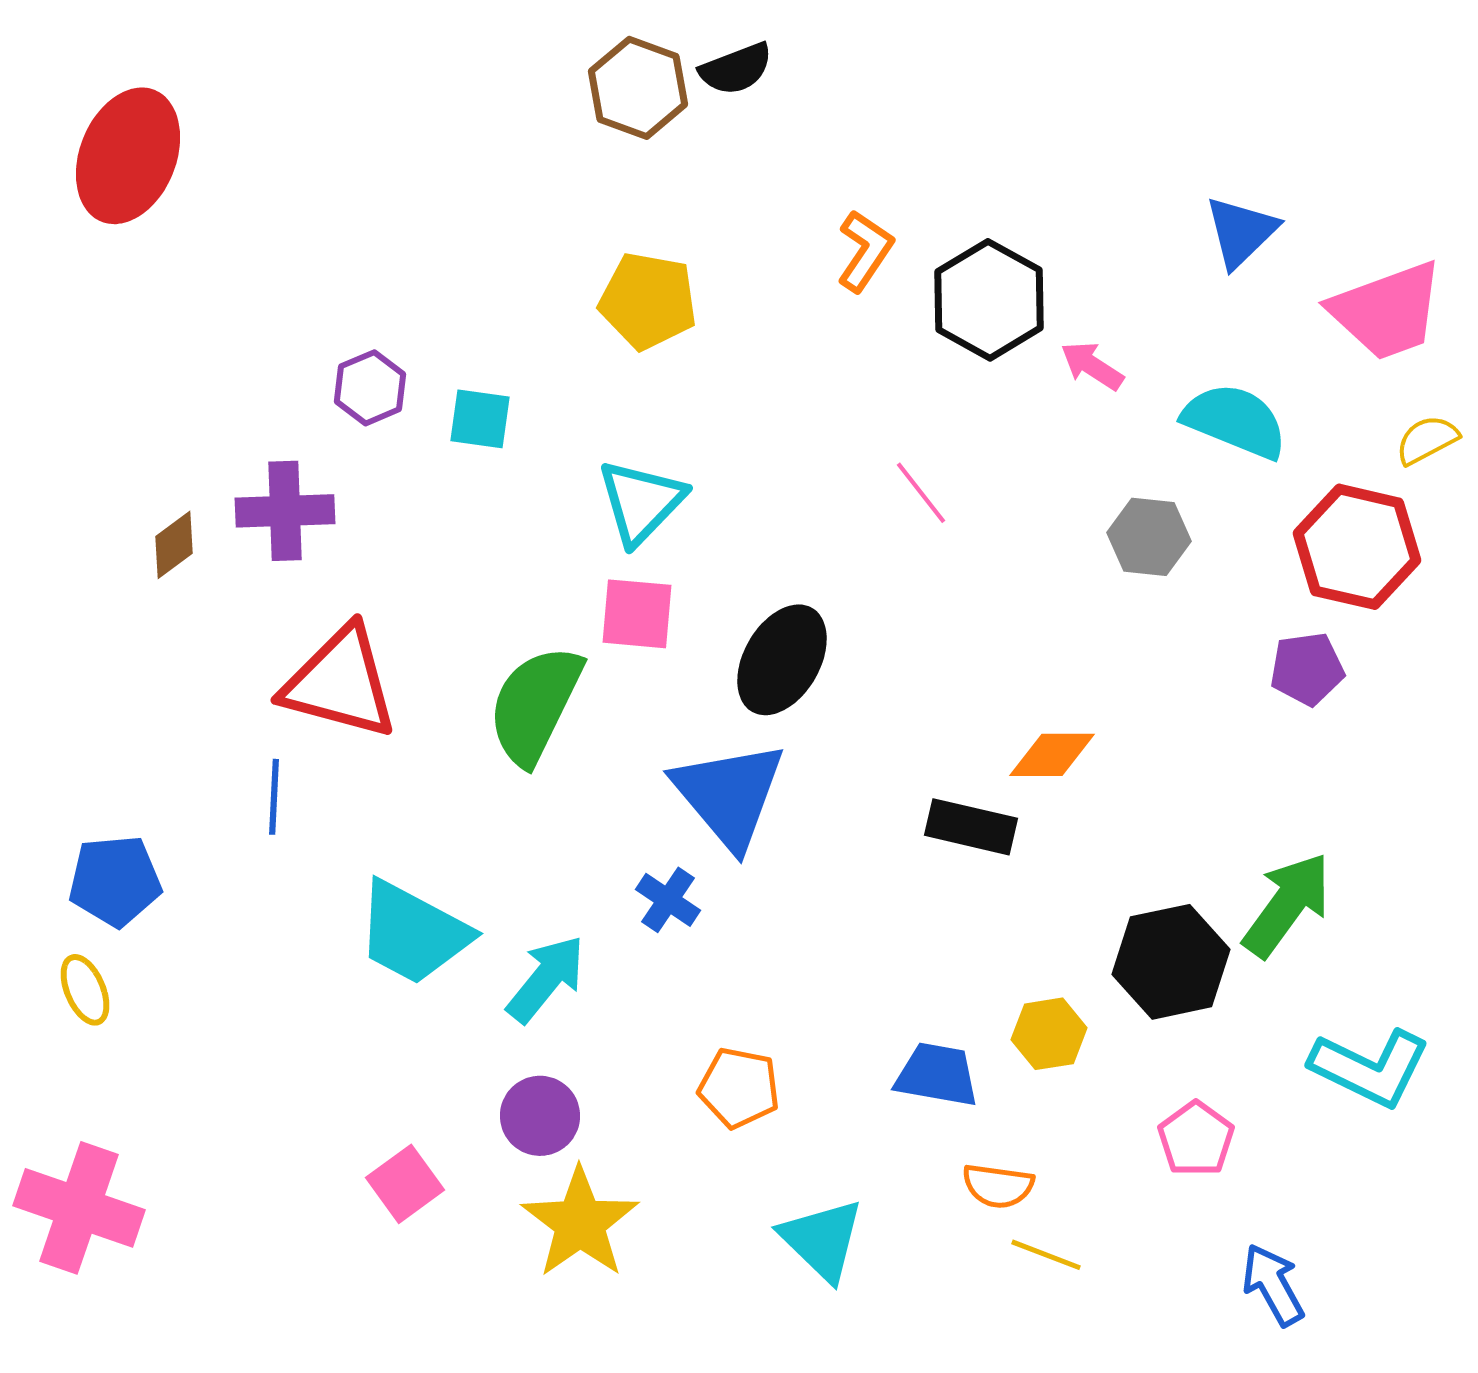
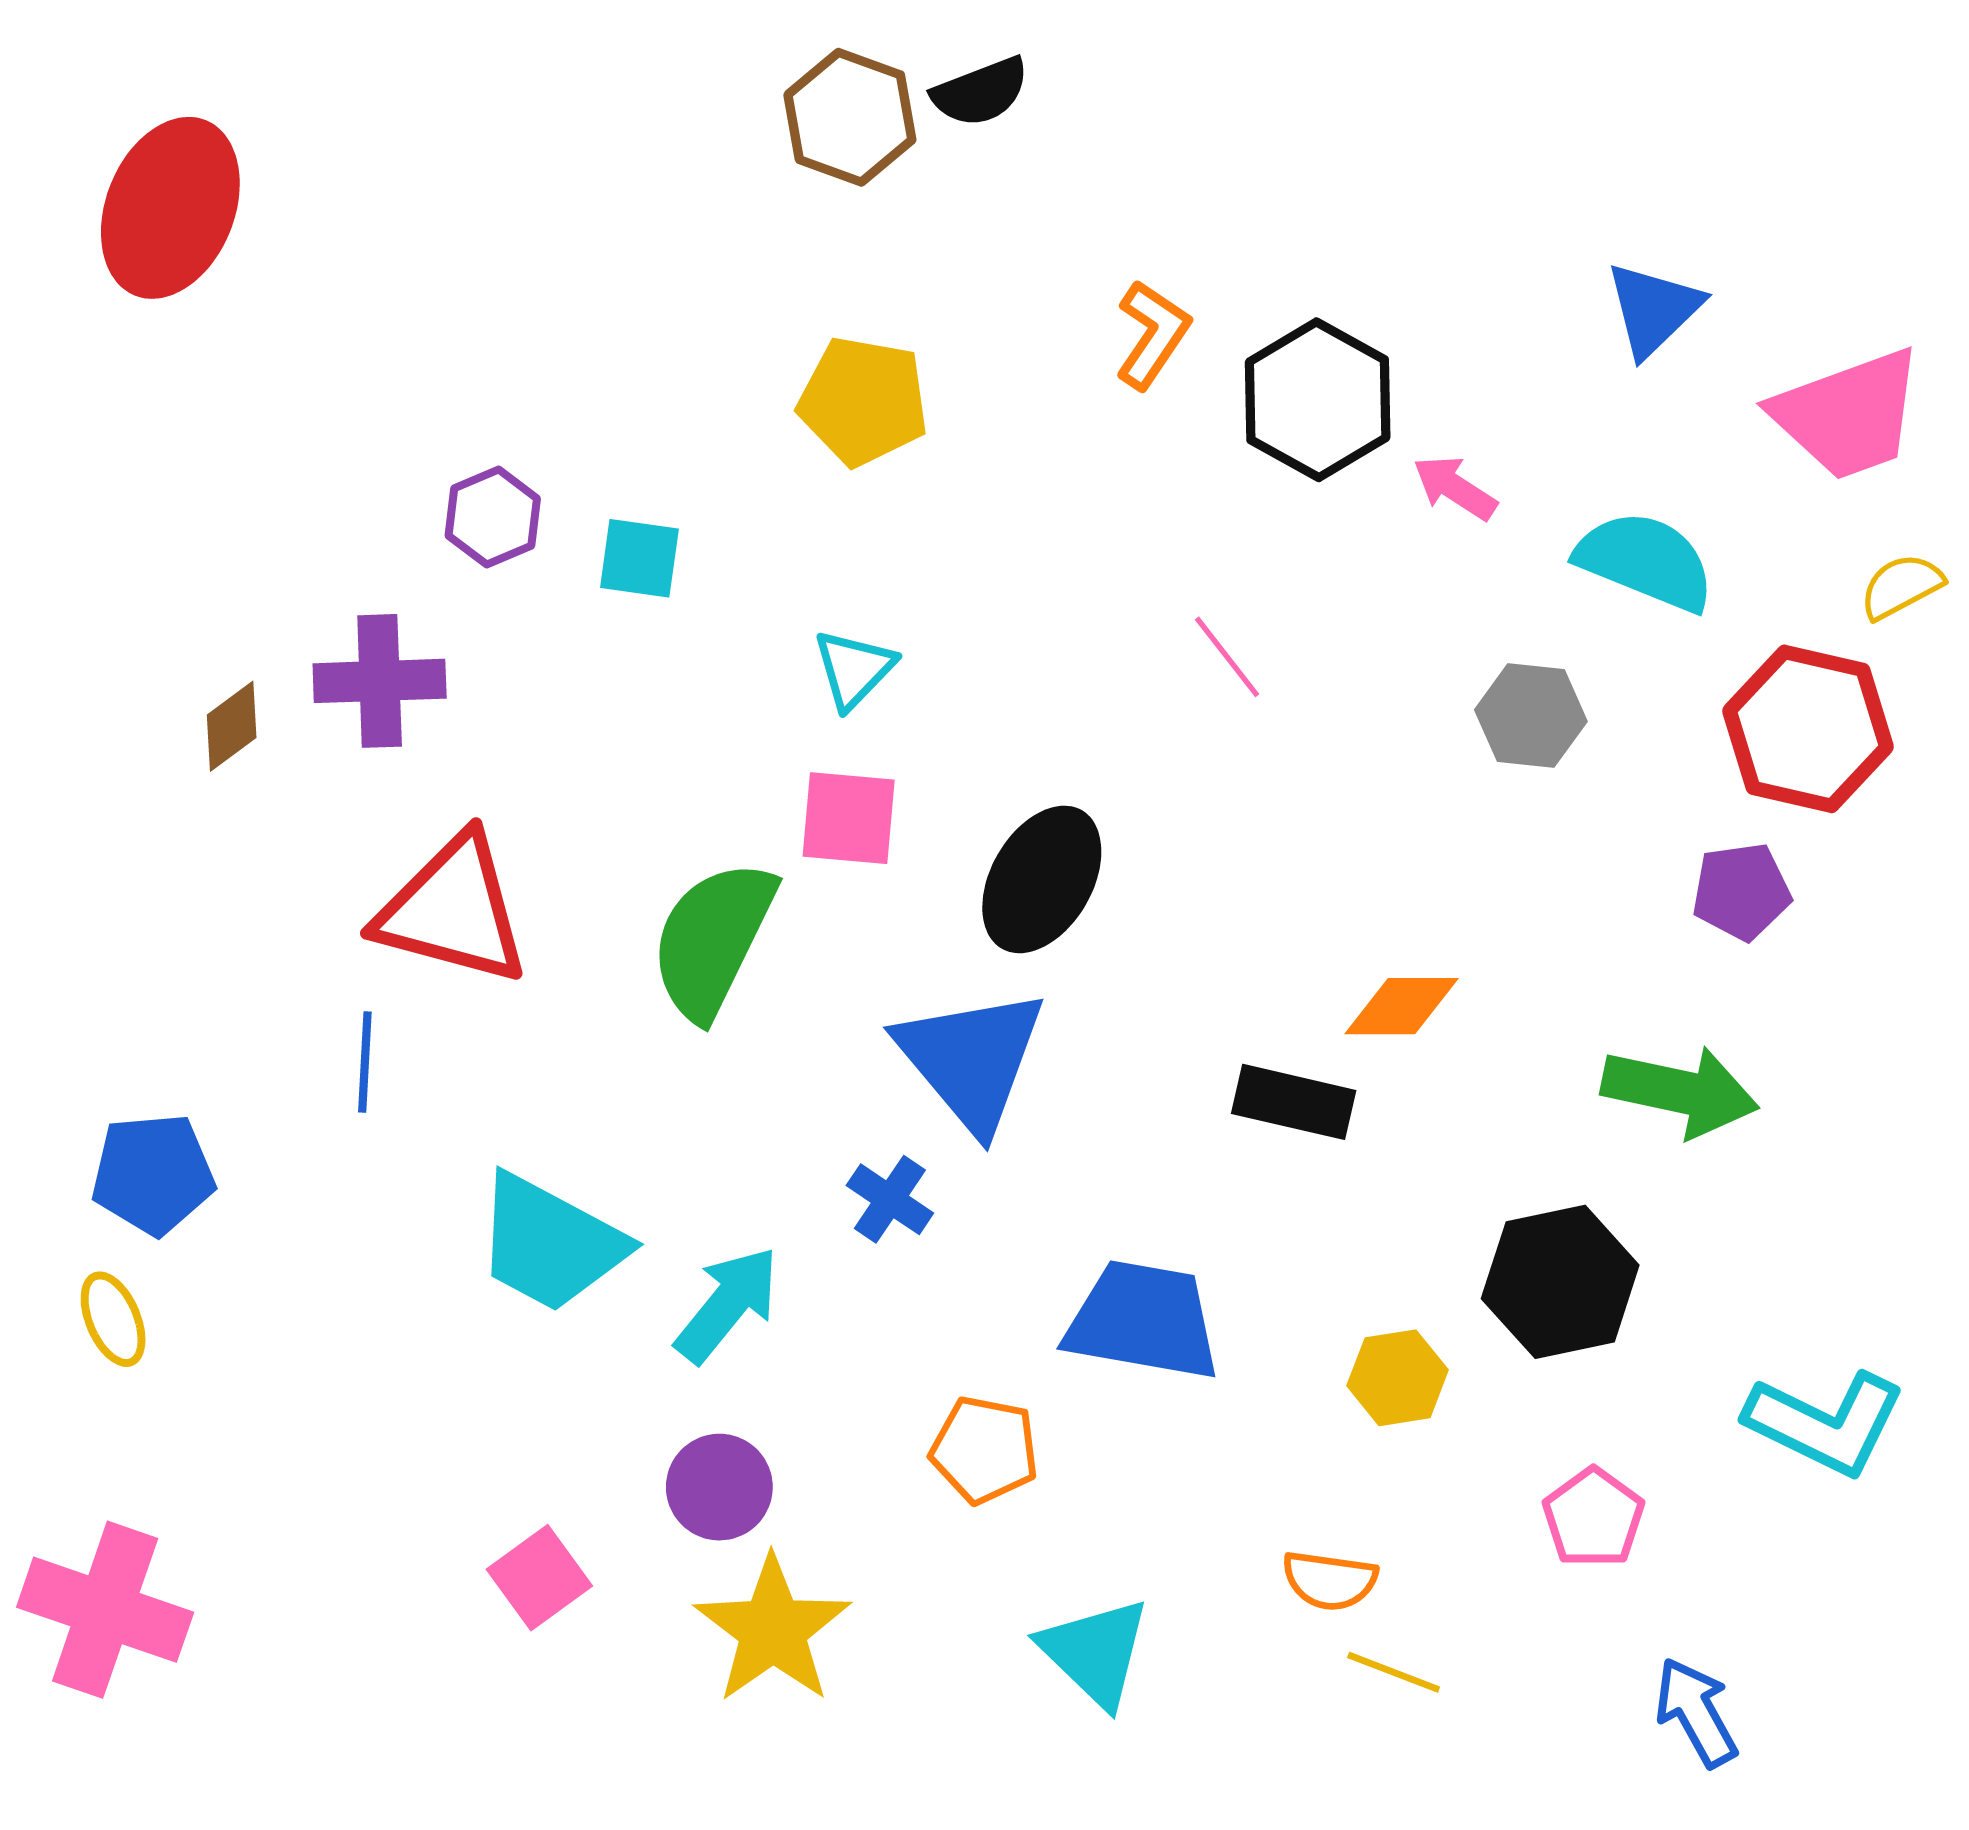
cyan triangle: (641, 502) -> (854, 669), size x0.7
green arrow: (1287, 905) -> (1680, 1091), moved, turned 66
blue trapezoid: (937, 1075) -> (1143, 1321), moved, size x1.4

